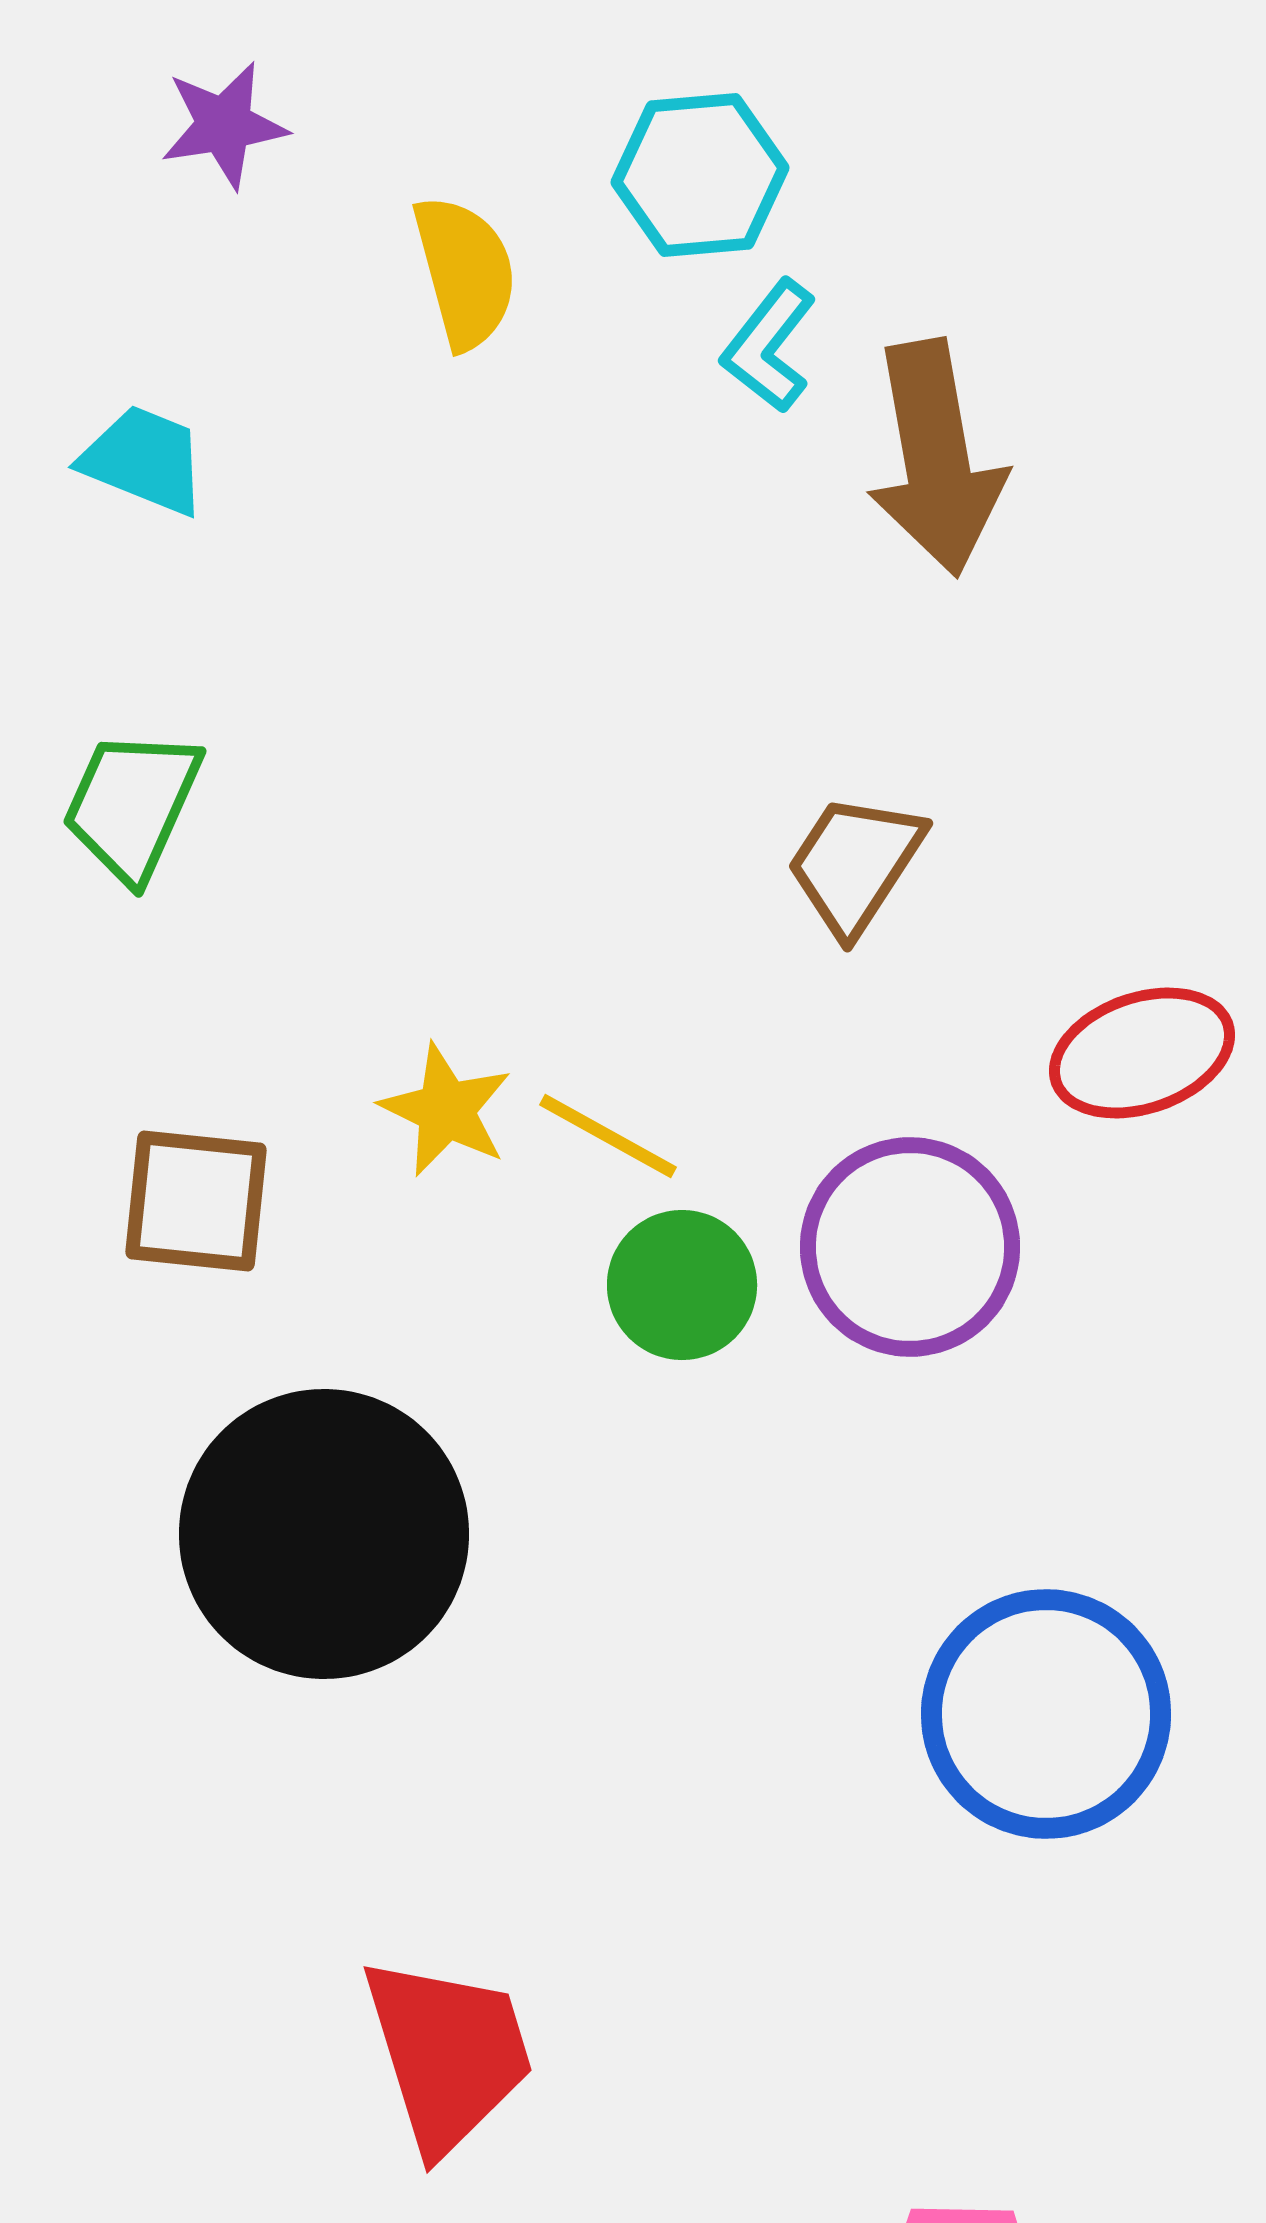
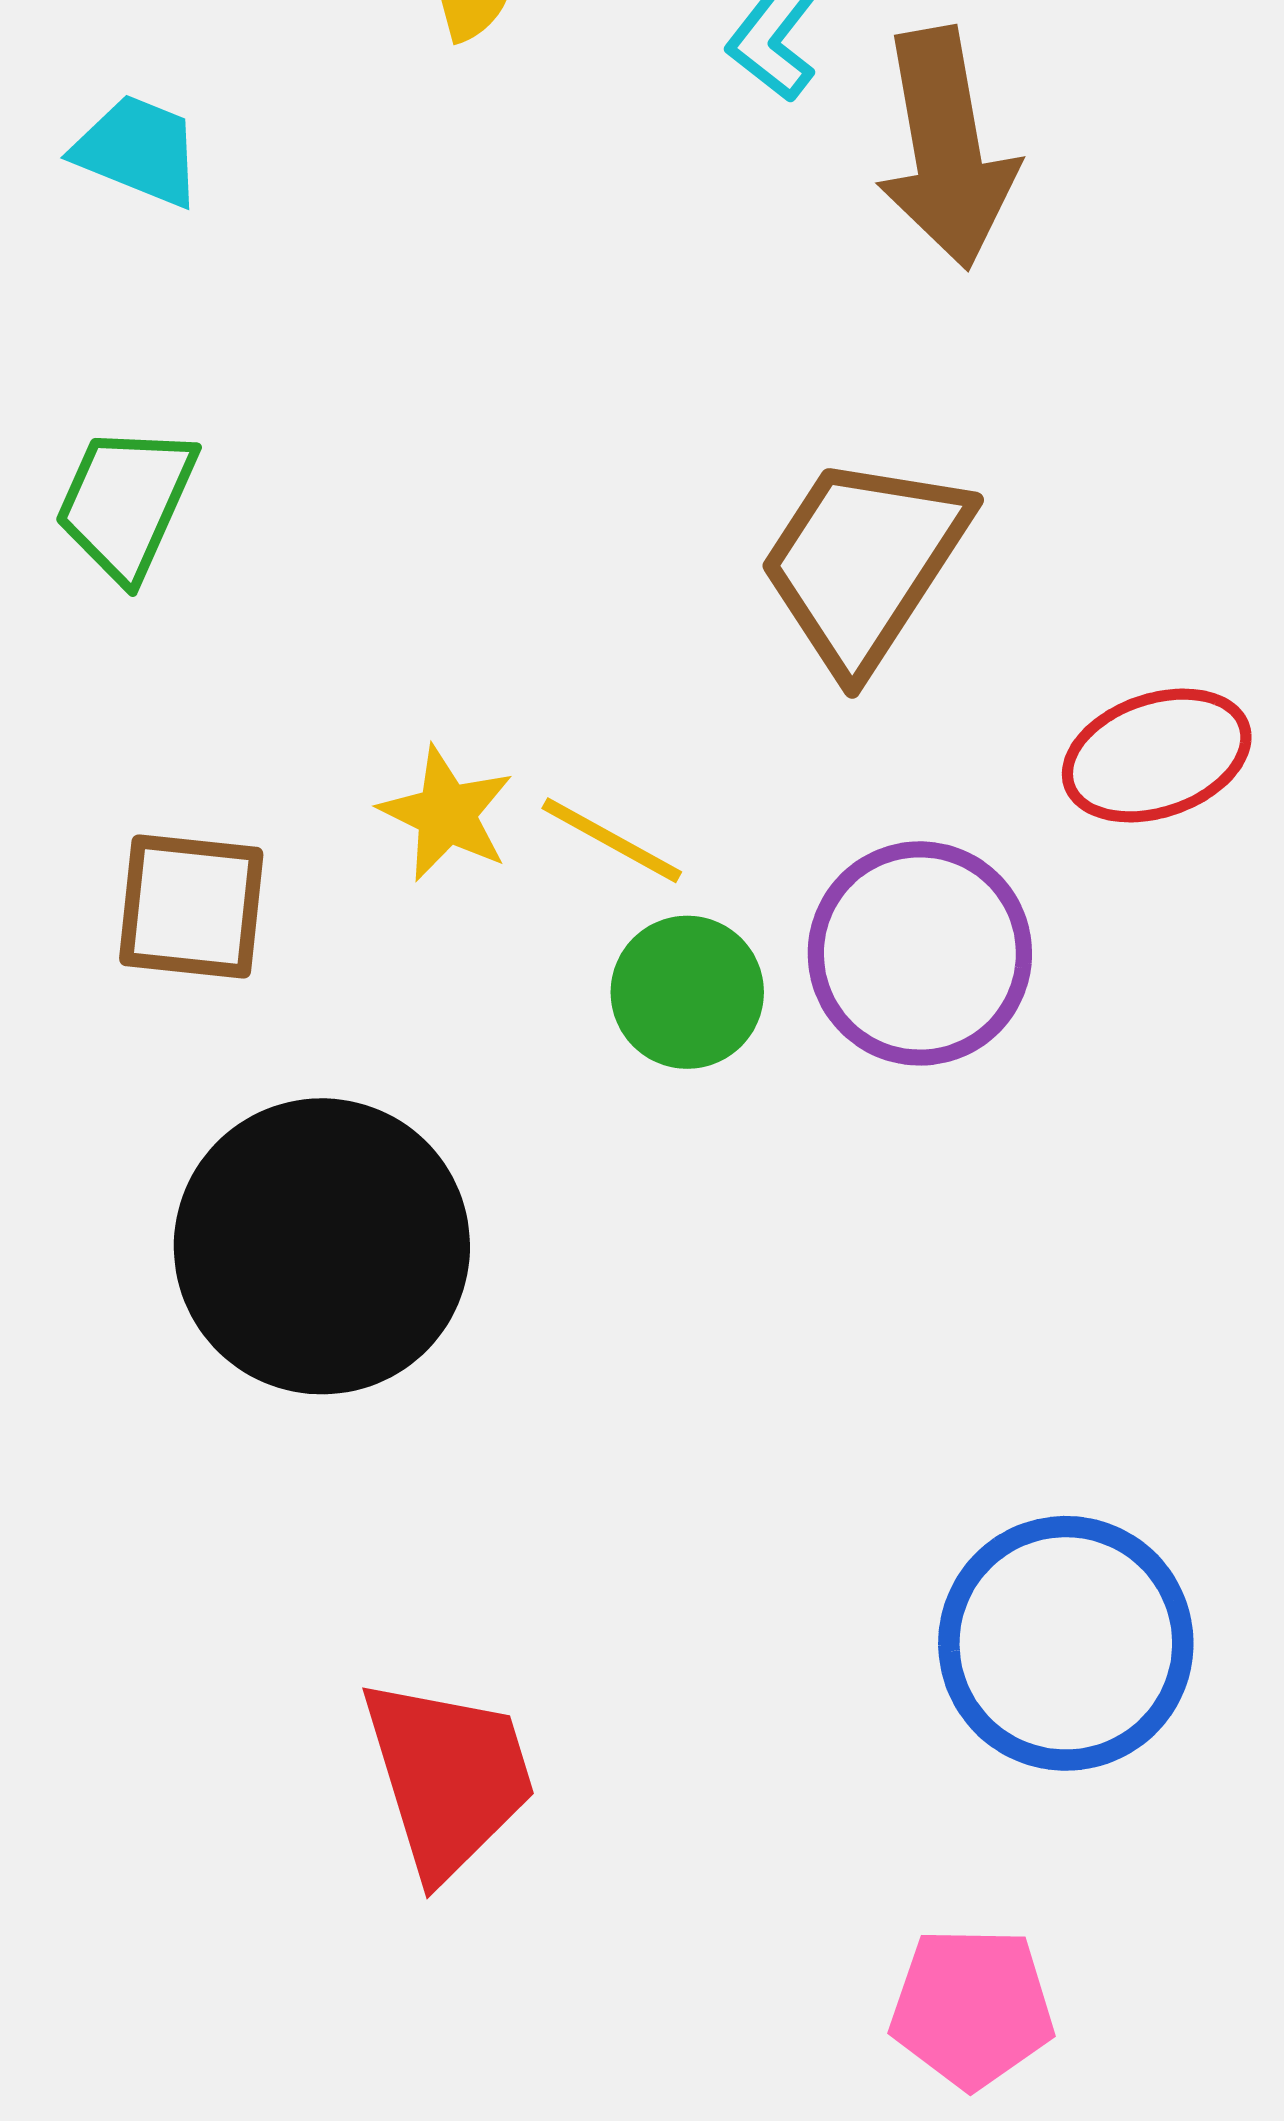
brown trapezoid: (855, 864) -> (864, 563), size x1.5
blue circle: (1046, 1714) -> (1066, 1643), moved

